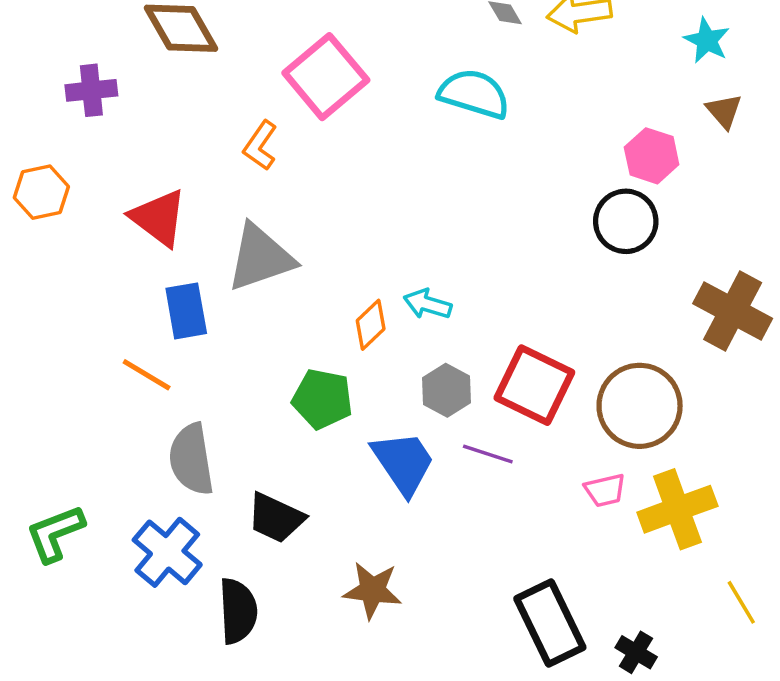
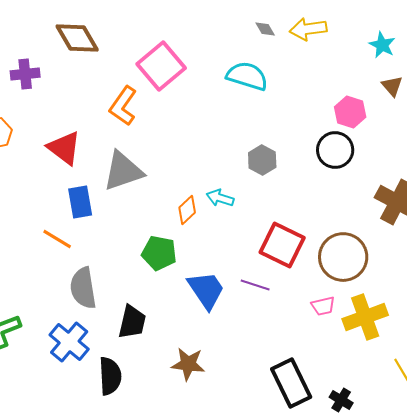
orange L-shape: (260, 146) -> (123, 106), size x1.4
gray hexagon: (446, 390) -> (262, 160), moved
black trapezoid: (276, 518) -> (132, 322), turned -102

